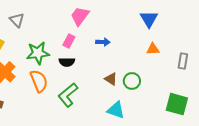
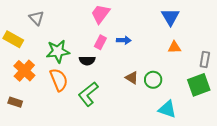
pink rectangle: (69, 41) -> (100, 42), moved
green square: (177, 104) -> (199, 85), moved, turned -35
cyan triangle: (116, 110) -> (167, 109), moved

